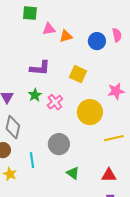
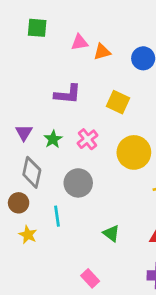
green square: (30, 13) -> (37, 28), moved
green star: (35, 95) -> (53, 139), moved
gray circle: (59, 144) -> (78, 183), moved

